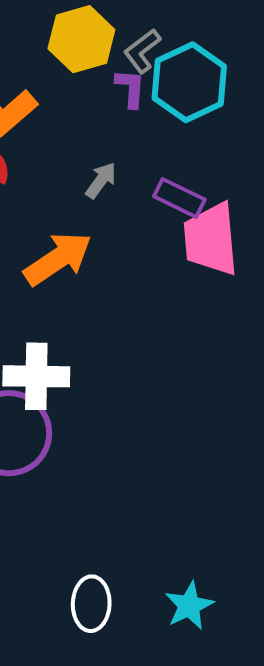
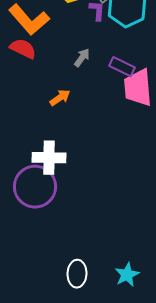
orange arrow: (58, 259) -> (60, 98), size x0.6

